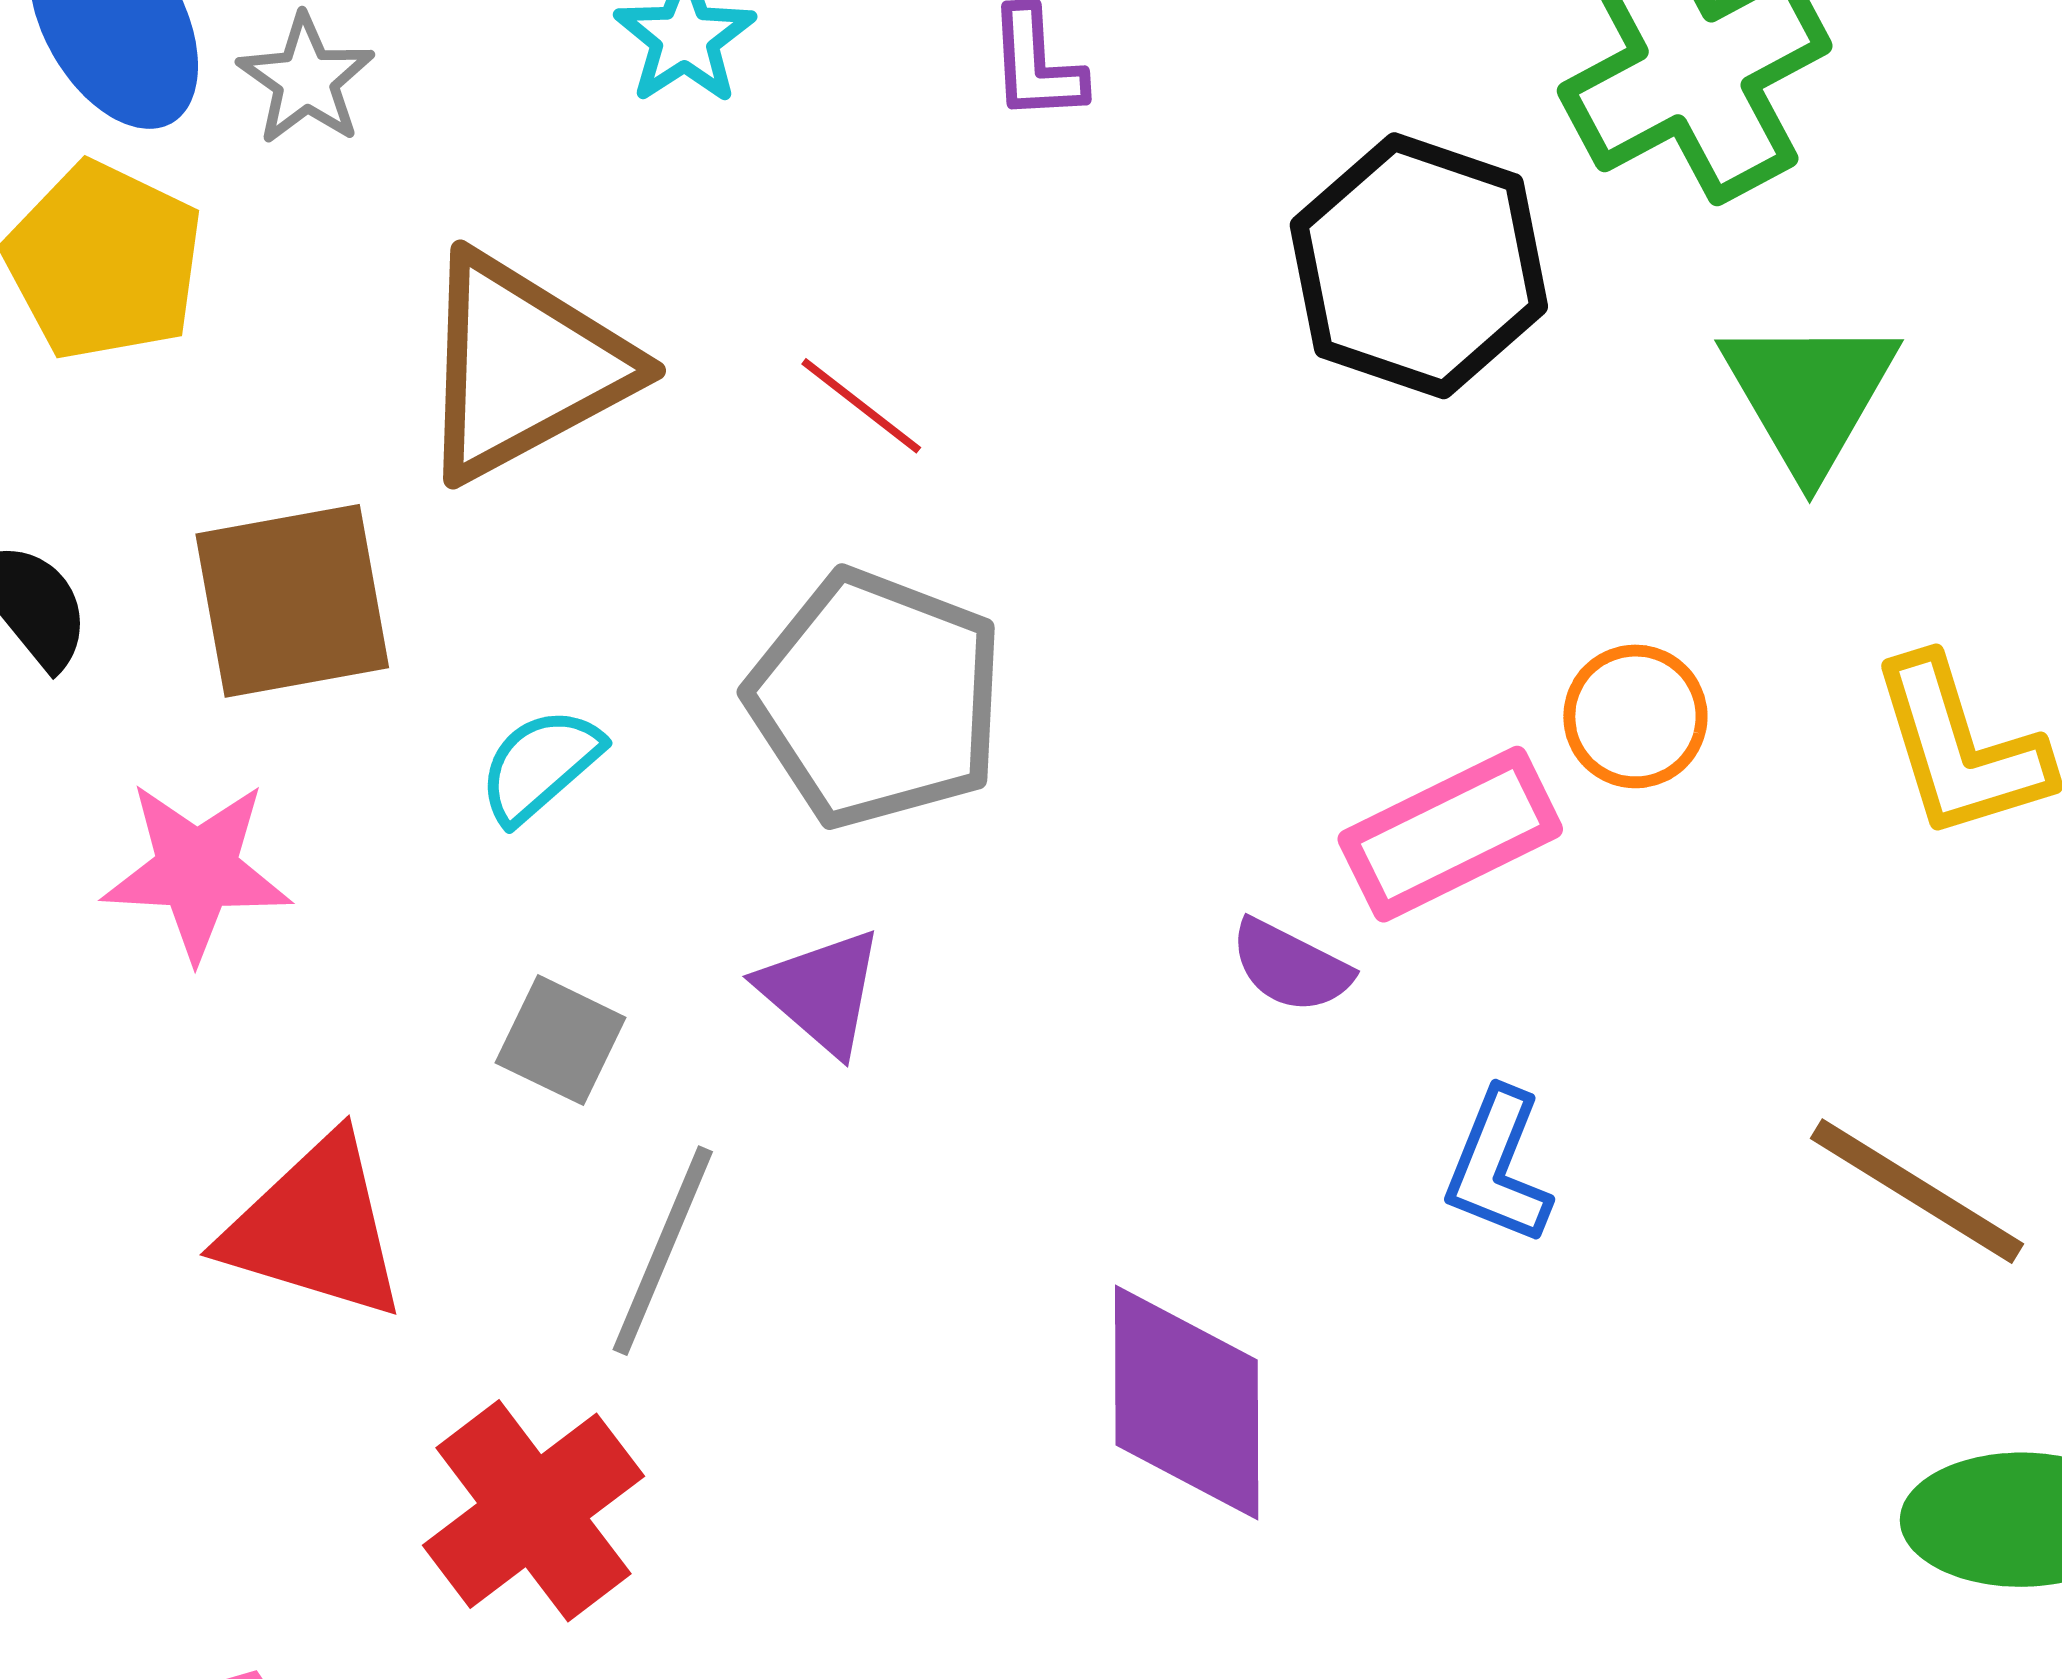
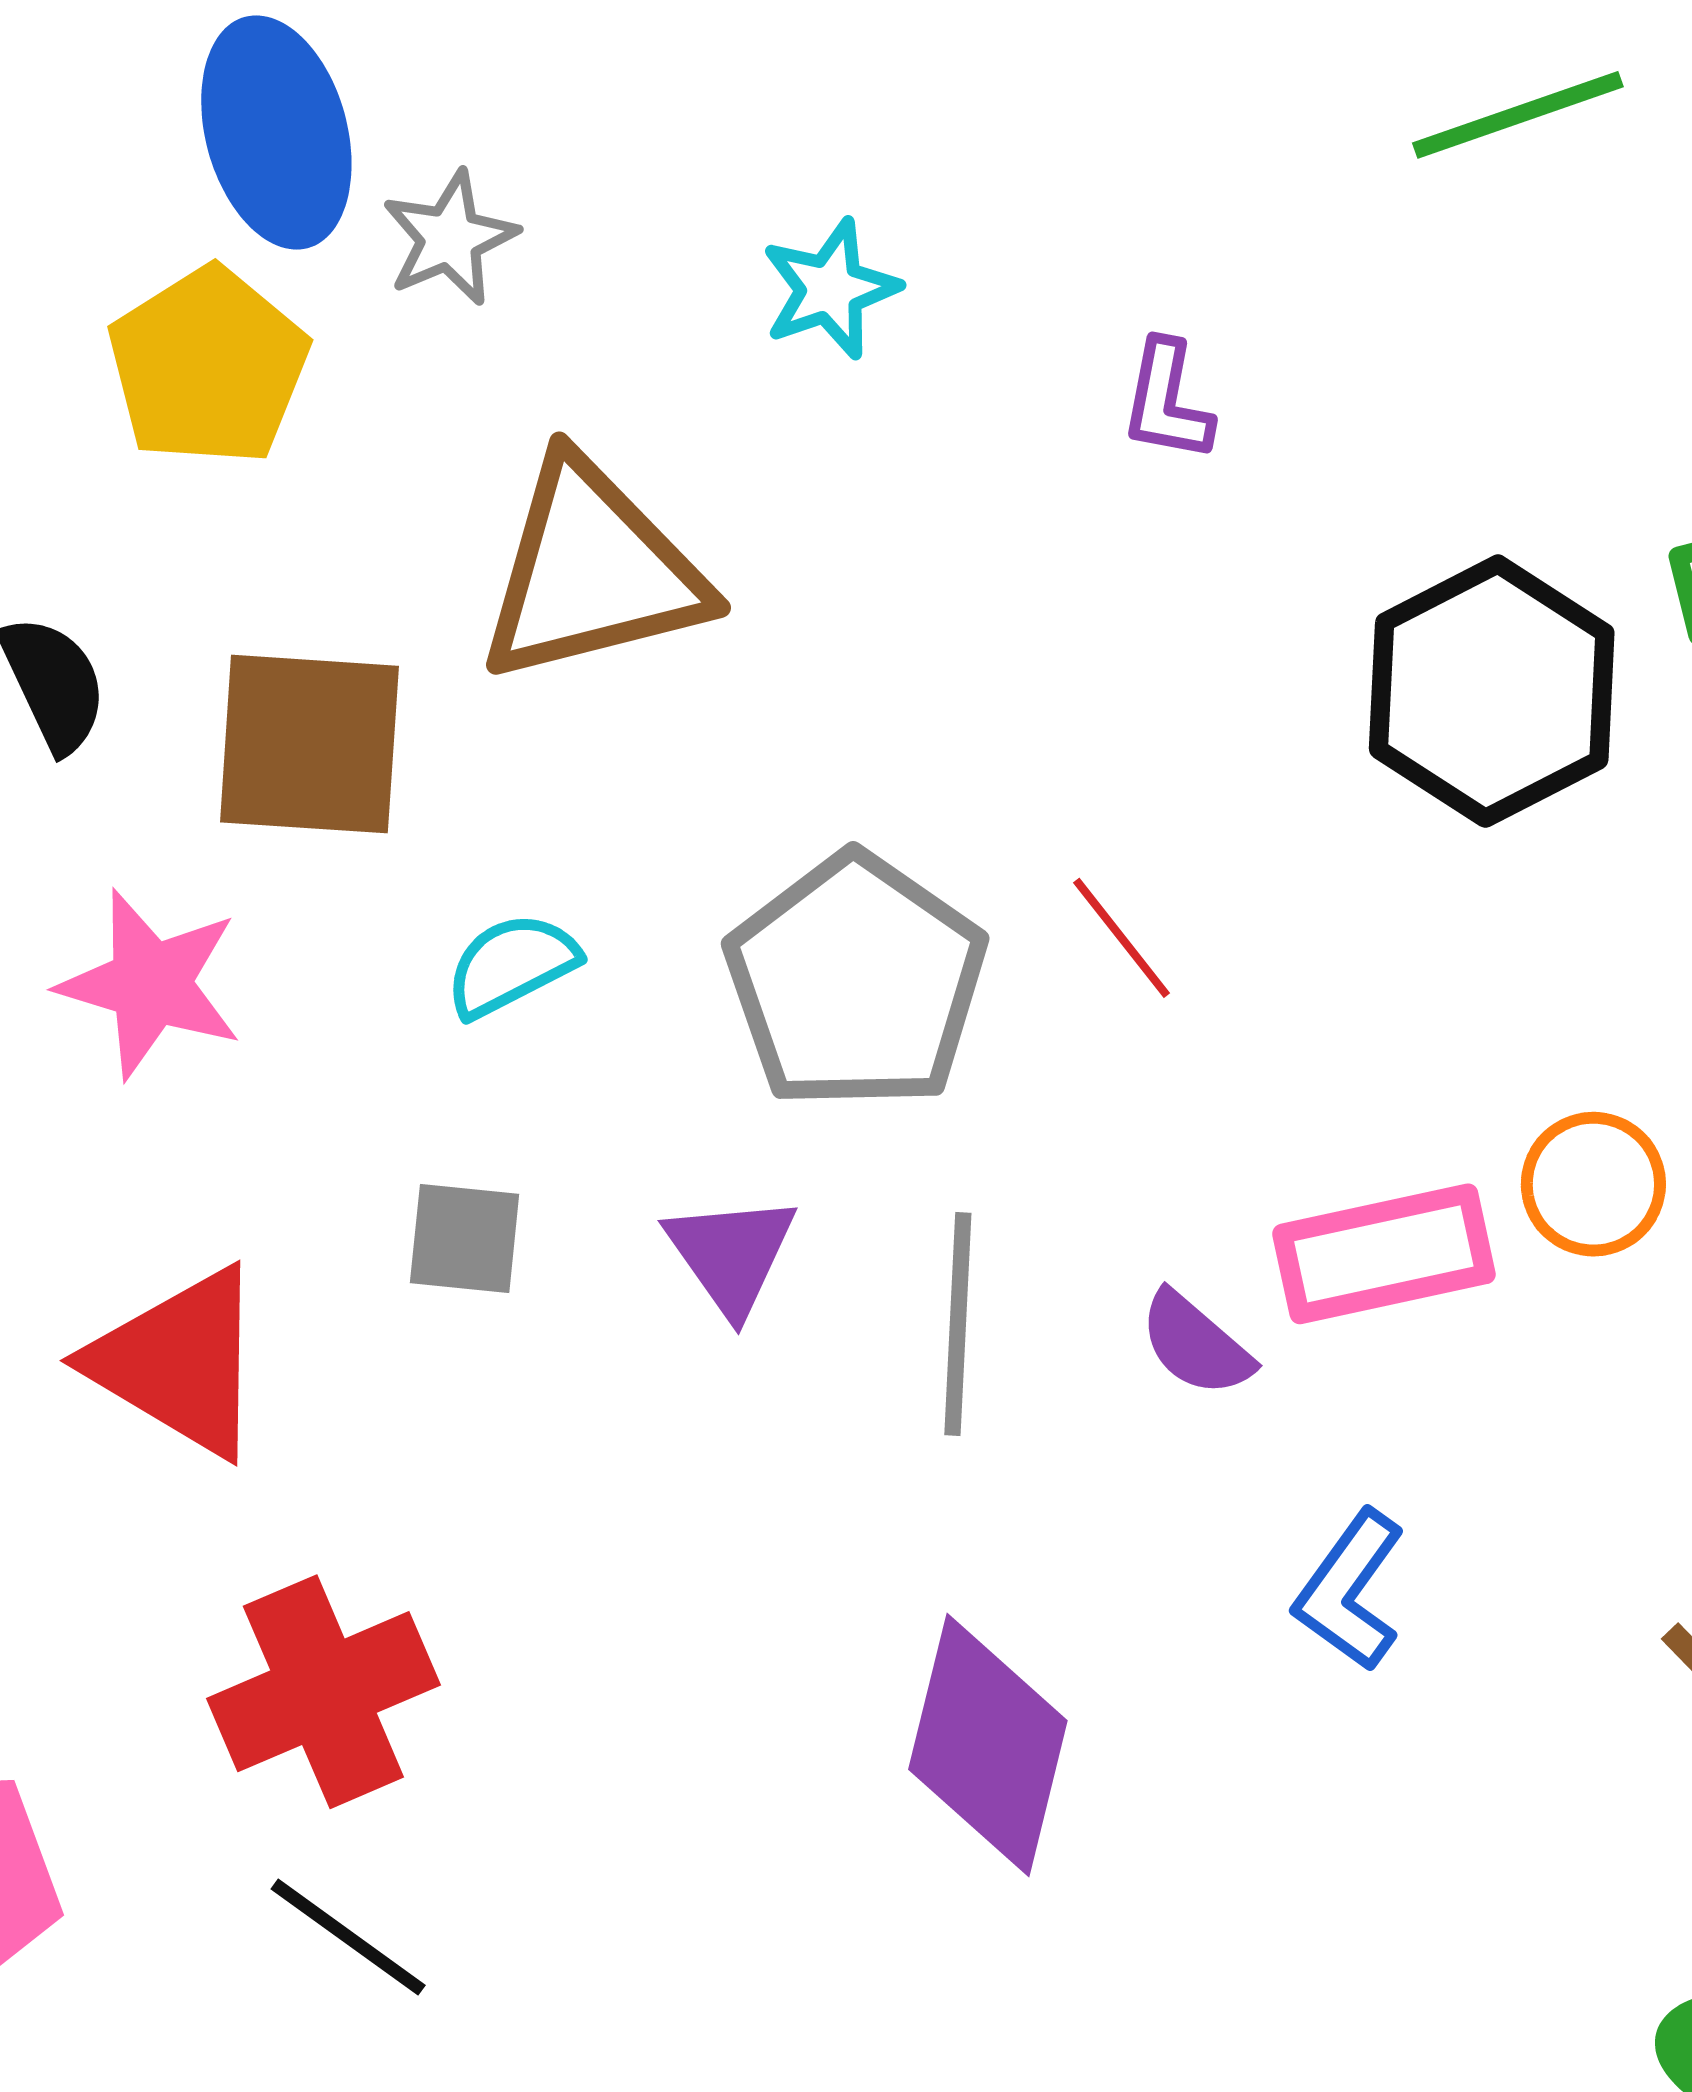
red line: (861, 406) -> (1122, 938), moved
gray square: (561, 1040) -> (465, 1238), turned -34
gray line: (663, 1251) -> (958, 1324), moved, turned -34

